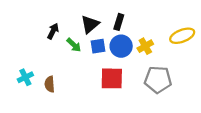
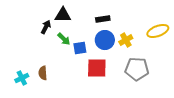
black rectangle: (119, 22) -> (103, 19), turned 64
black triangle: (90, 24) -> (63, 15), moved, turned 42
blue square: (98, 46) -> (80, 48), moved
cyan cross: (25, 77) -> (22, 78), moved

